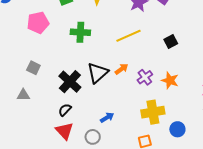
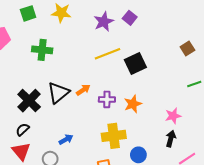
yellow line: (129, 36) -> (107, 54), moved
black square: (171, 41) -> (135, 63), size x1.5
purple cross: (145, 77) -> (107, 99), turned 35
orange star: (170, 80) -> (133, 104), turned 30

